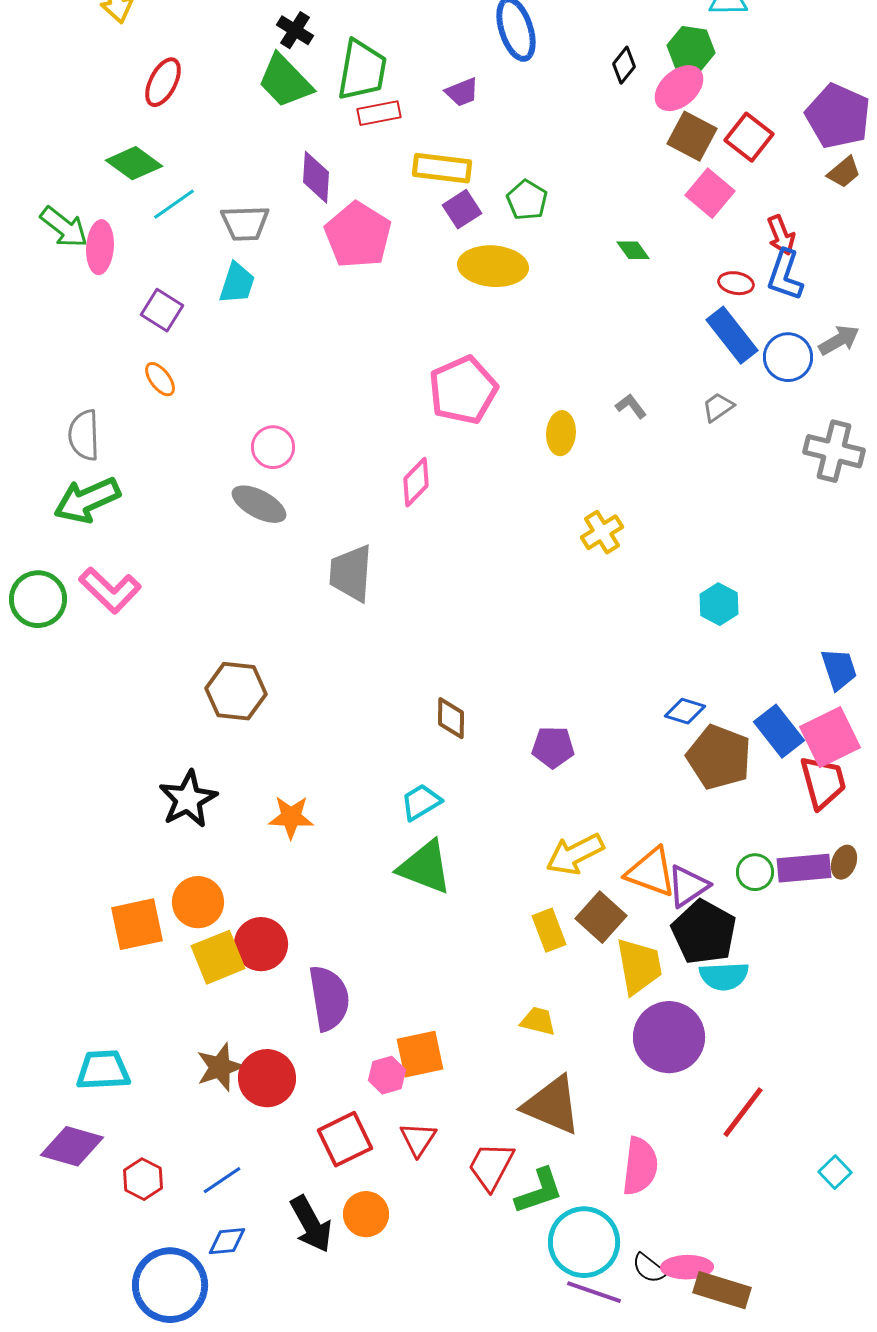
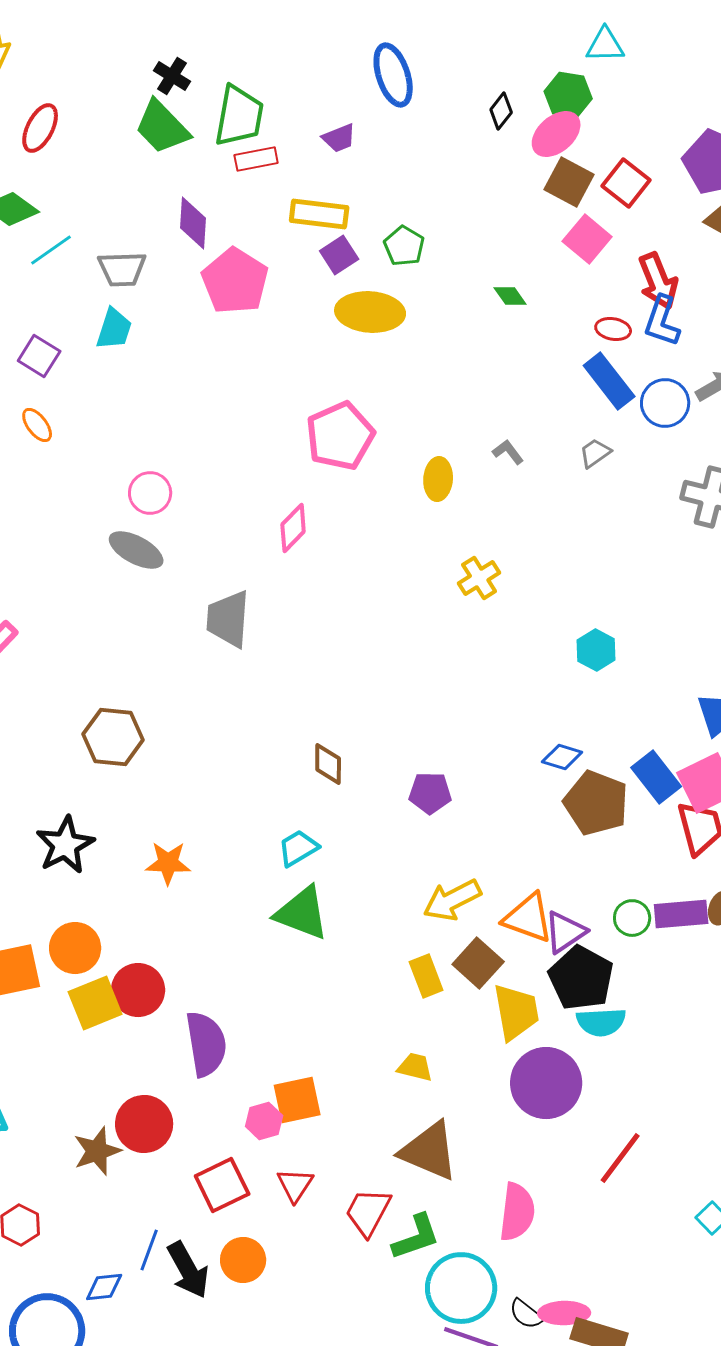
red arrow: (781, 235) -> (658, 281), size x1.4
brown star: (220, 1067) -> (97, 1151), moved
blue line: (222, 1180) -> (149, 1250), moved, turned -36

